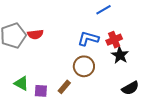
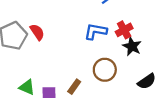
red semicircle: (35, 34) -> (37, 32), turned -112
brown circle: (84, 66) -> (105, 70), moved

